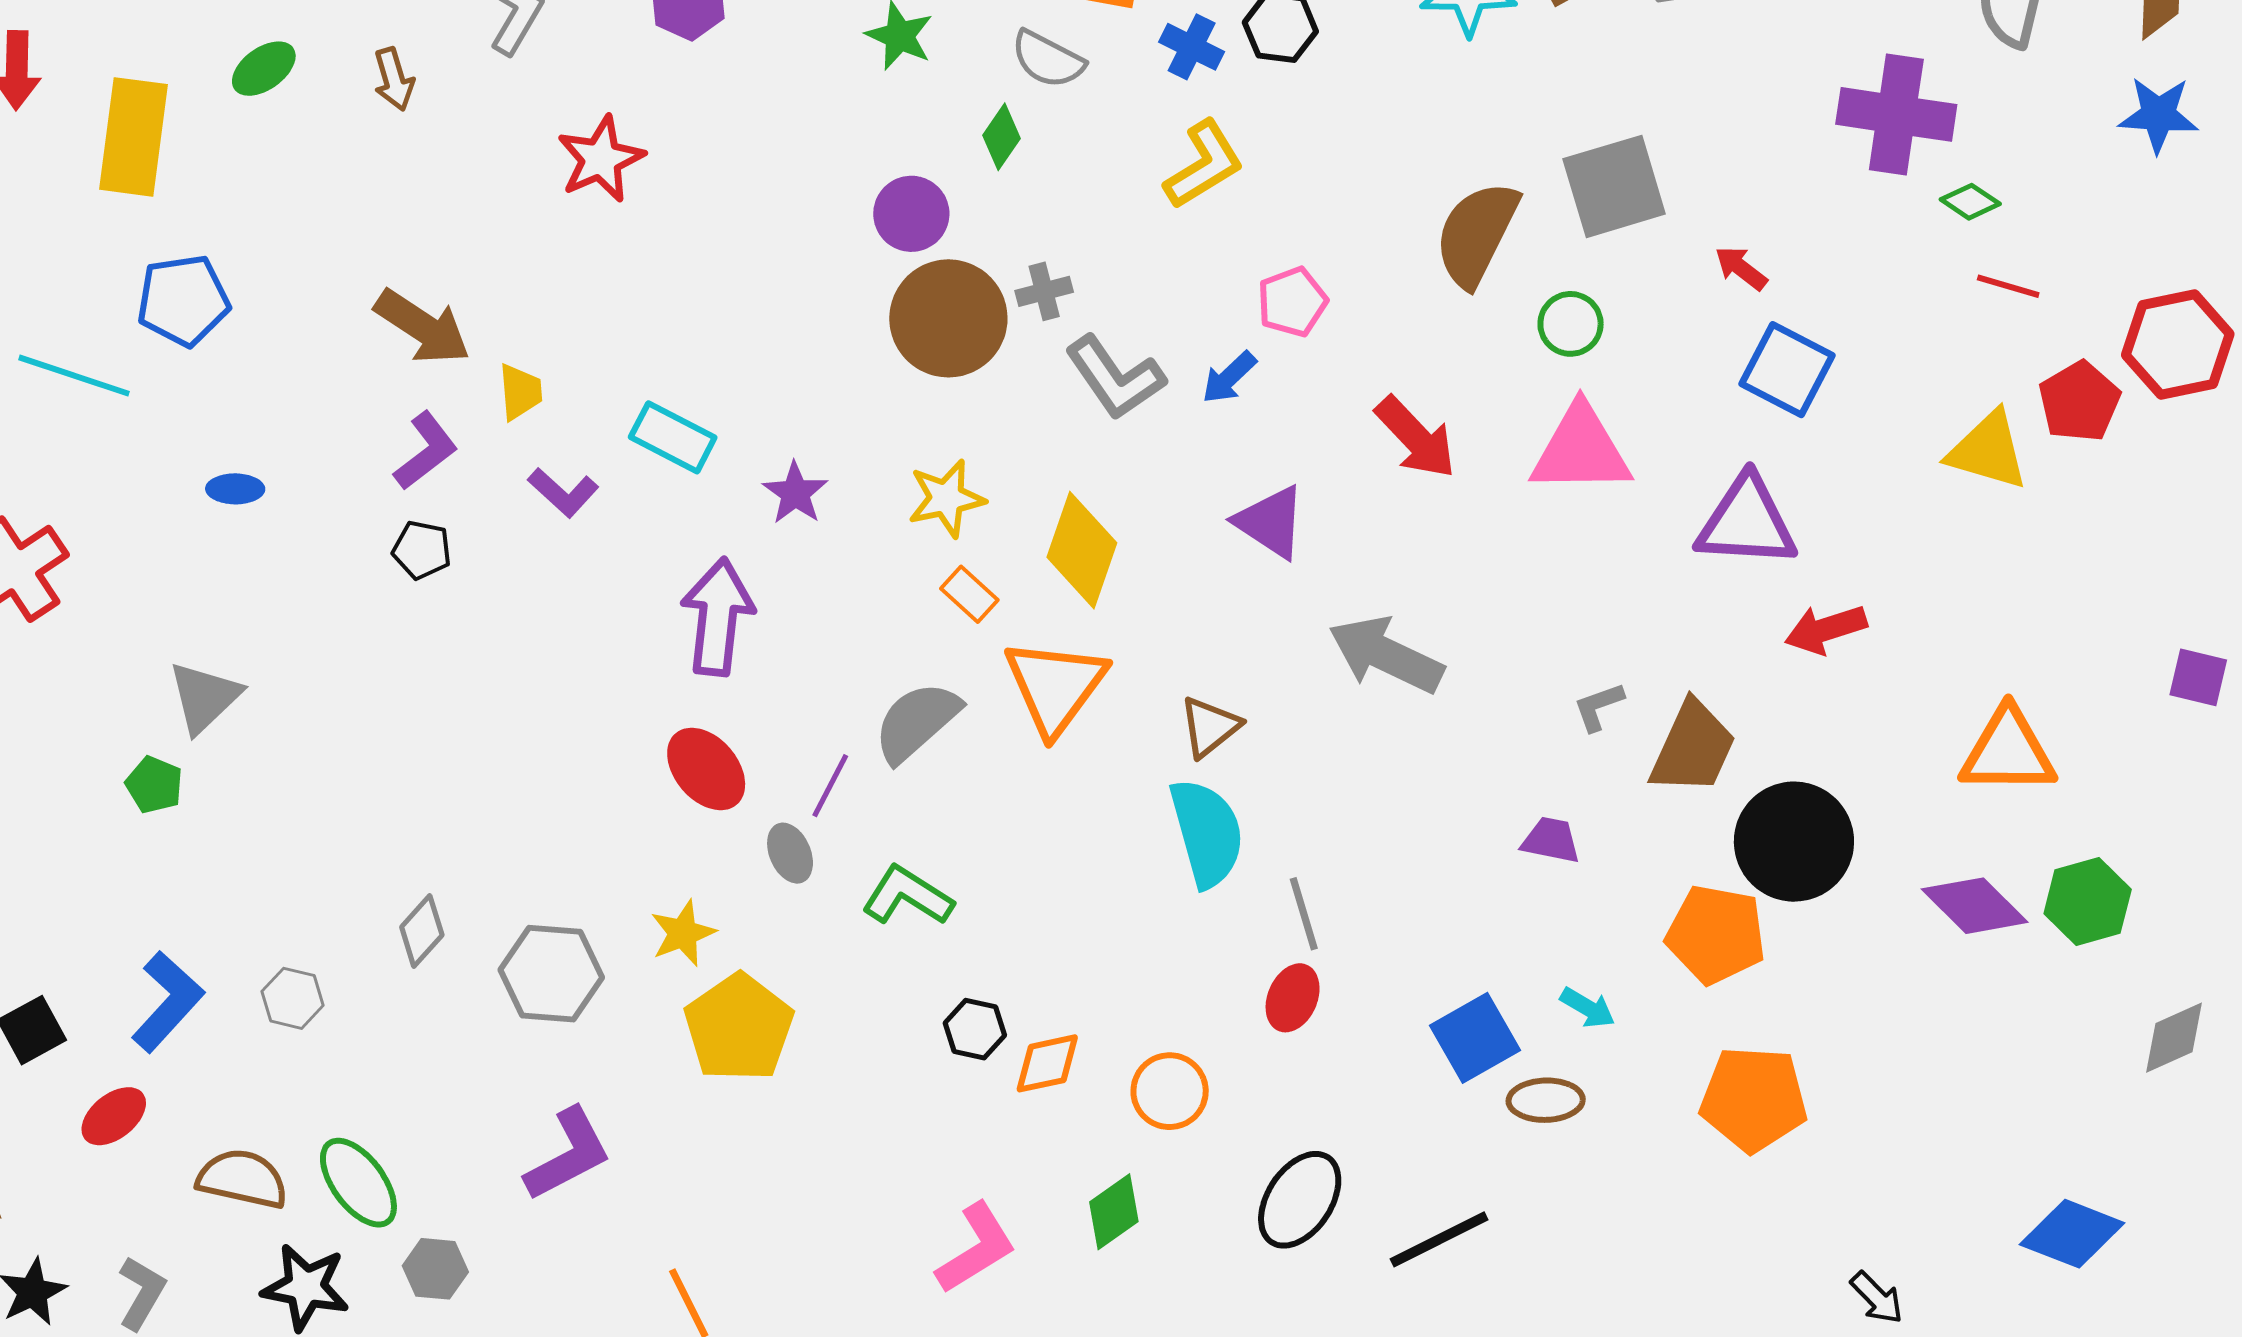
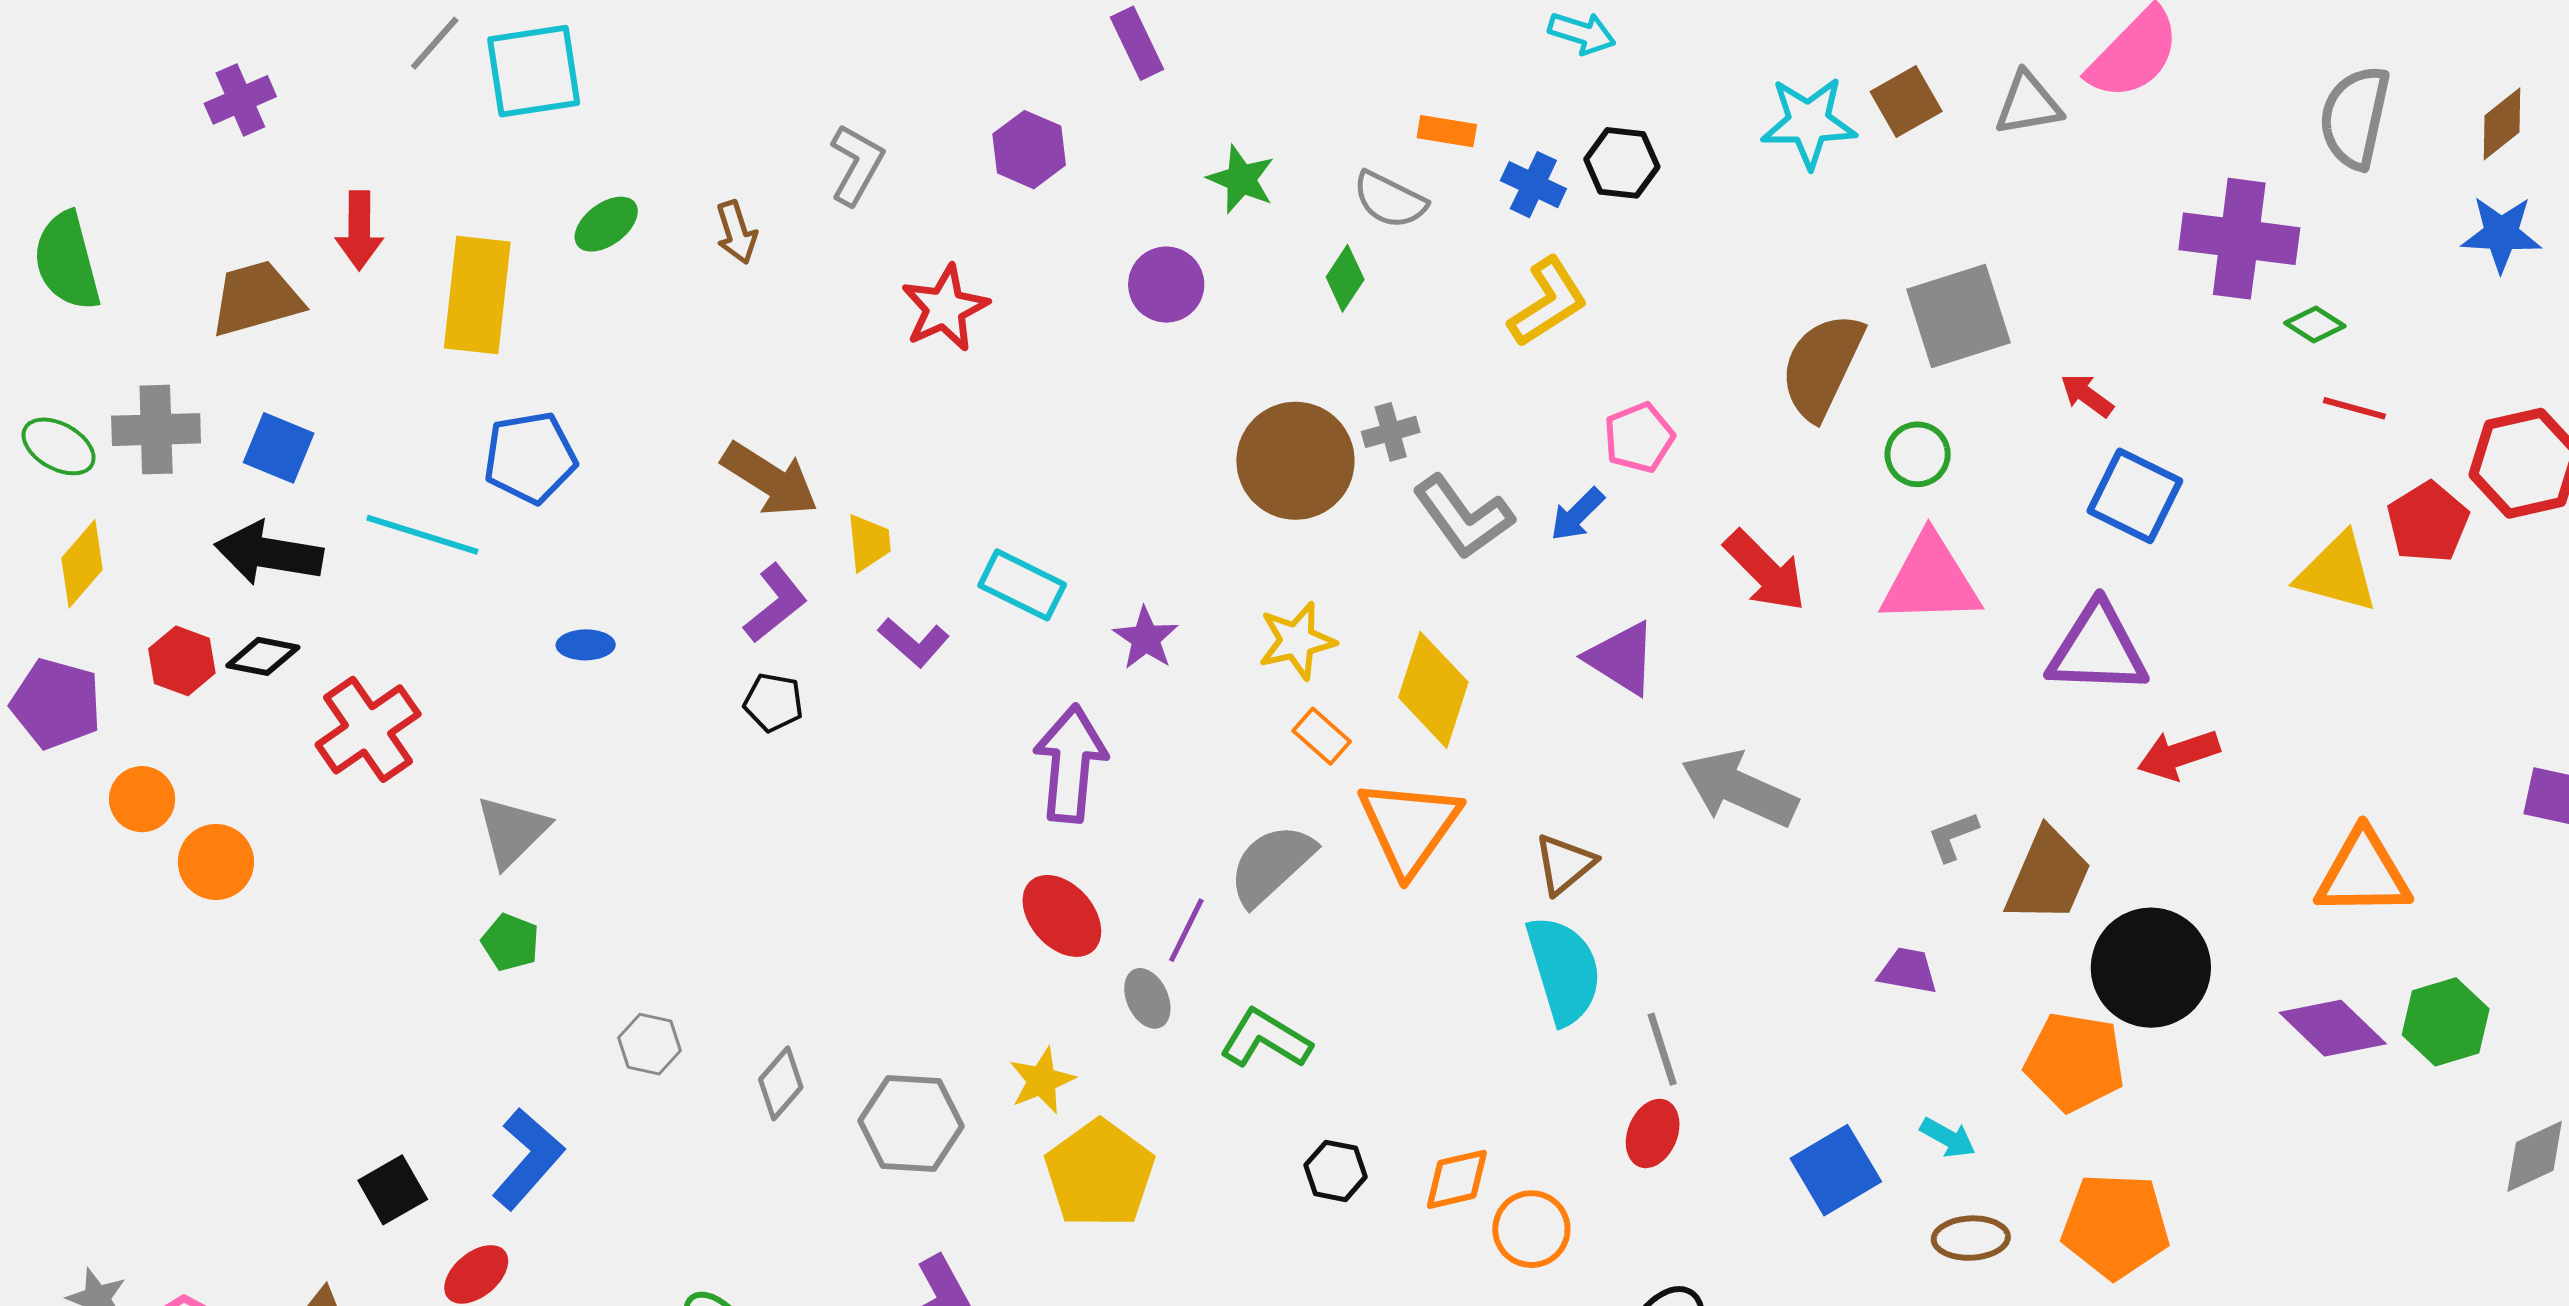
purple circle: (911, 214) -> (1166, 285), moved
gray triangle: (204, 697) -> (512, 831), moved
gray hexagon: (293, 998) -> (650, 1044), moved
orange diamond: (1047, 1063) -> (1457, 1179), moved
brown ellipse: (1546, 1100) -> (1971, 1238), moved

